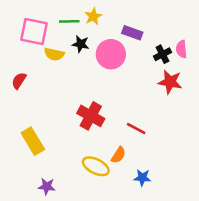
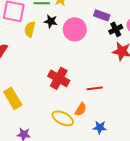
purple rectangle: (132, 33) -> (102, 15), moved
yellow semicircle: (54, 54) -> (30, 29), turned 91
red line: (136, 129) -> (95, 88), turned -35

